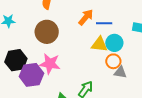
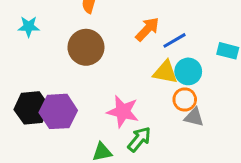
blue line: (104, 23) -> (175, 40), turned -35
black hexagon: (16, 60) -> (32, 108), moved
pink star: (50, 64) -> (123, 111), moved

